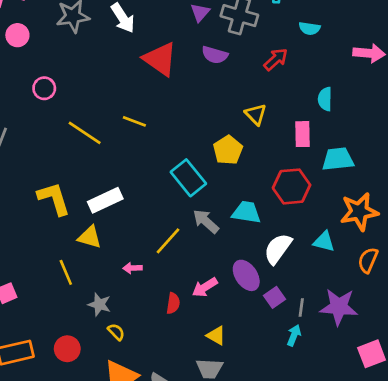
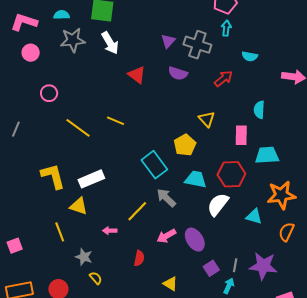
red triangle: (160, 59) -> (137, 75), size x0.7
cyan trapezoid: (246, 212) -> (196, 179), moved
white semicircle: (278, 249) -> (218, 204), moved
pink arrow: (205, 287) -> (166, 236), moved
purple square: (274, 297) -> (211, 268), moved

